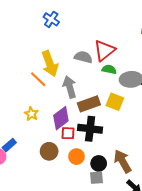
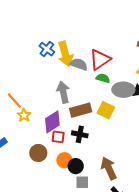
blue cross: (51, 19) -> (47, 49), moved
yellow arrow: (50, 64) -> (65, 54), moved
orange line: (38, 79) -> (14, 101), moved
black cross: (90, 129) -> (80, 134), size x0.7
black circle: (99, 163) -> (76, 166), moved

